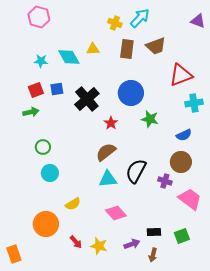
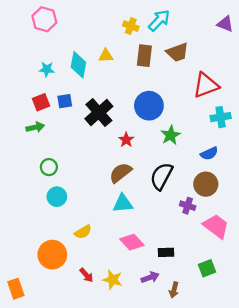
cyan diamond: (69, 57) -> (78, 65), turned 40
green star: (150, 119) -> (171, 135), turned 30
black semicircle: (136, 171) -> (161, 176), moved
black rectangle: (154, 232) -> (166, 252), moved

